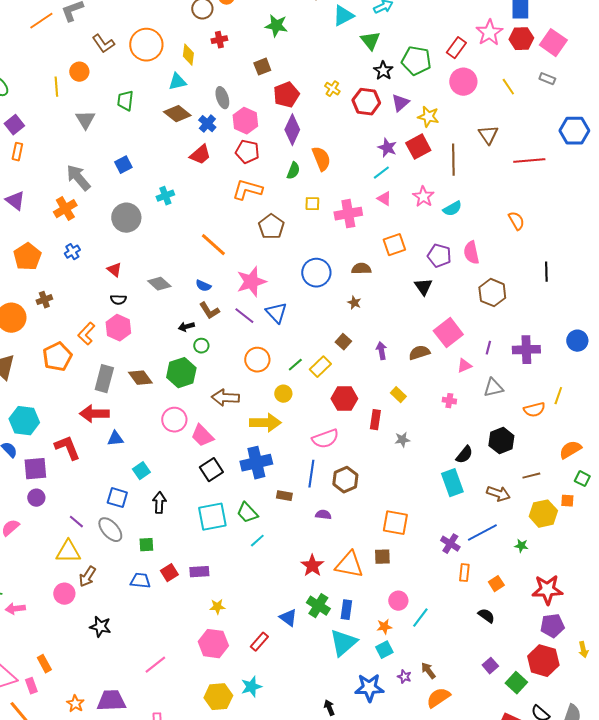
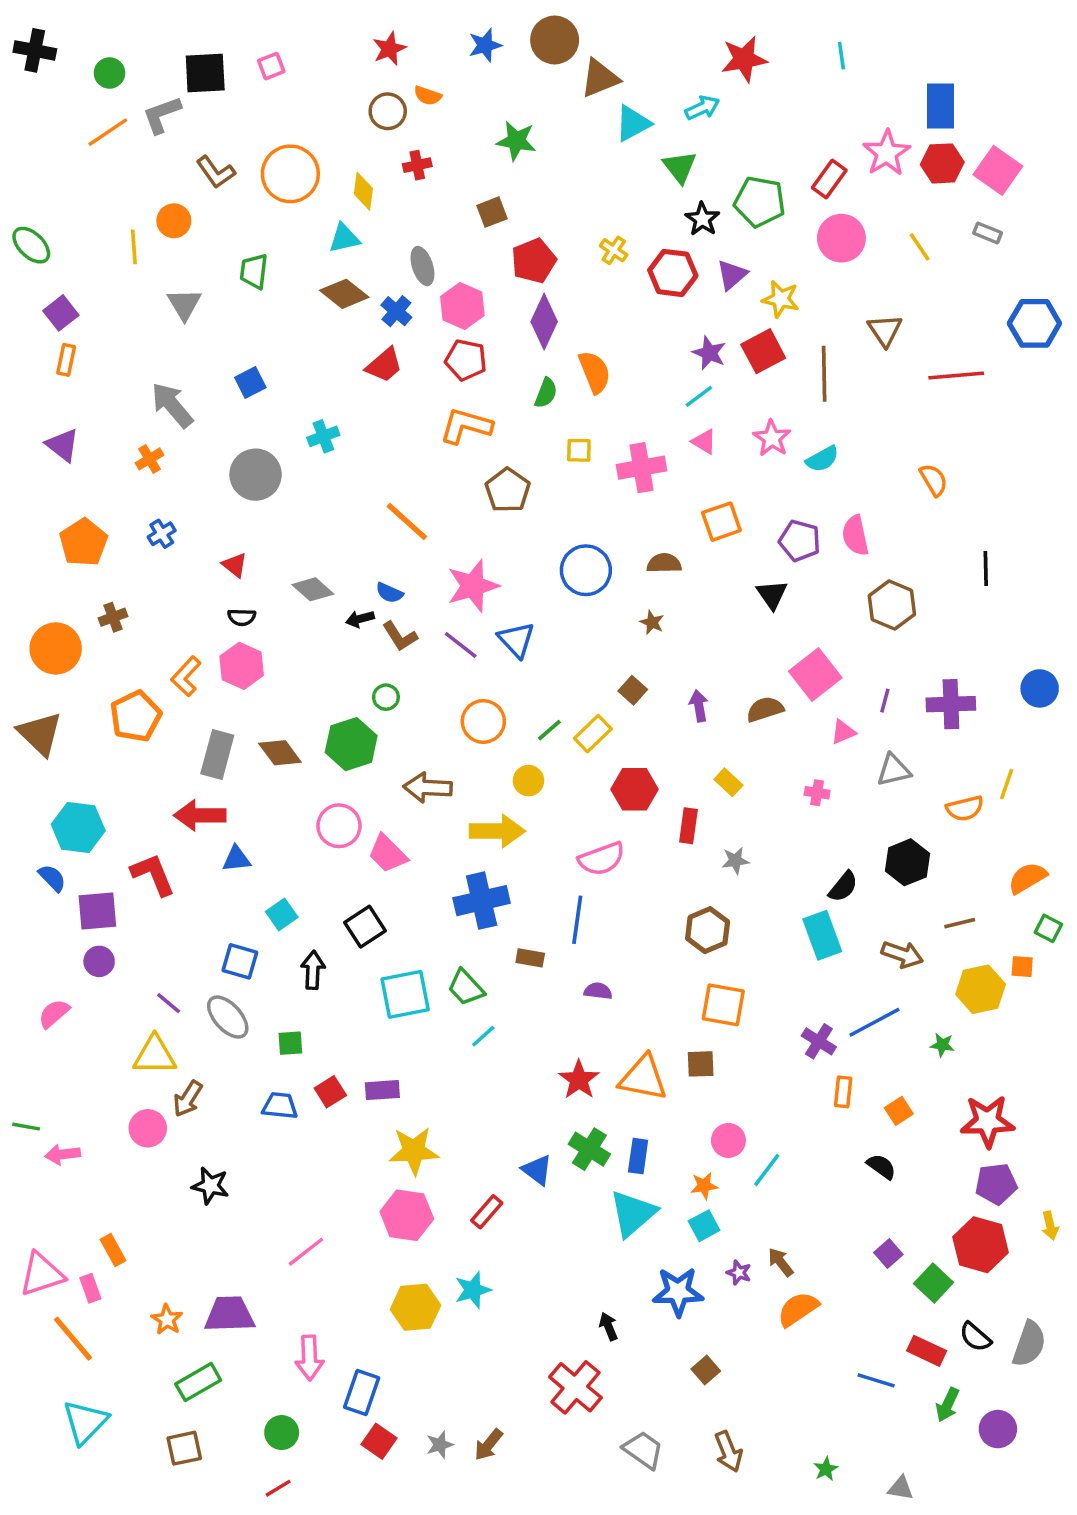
orange cross: (65, 209) -> (150, 459), size x0.7
black arrow: (186, 327) -> (360, 619), moved
black square: (211, 470) -> (365, 927), moved
brown hexagon: (345, 480) -> (708, 930), moved
yellow star: (217, 607) -> (414, 1151), size x1.8

